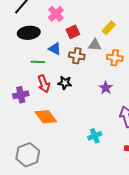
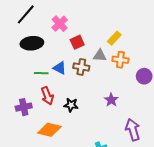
blue triangle: (55, 49) -> (60, 68), moved
orange cross: (115, 58) -> (120, 60), moved
black star: (65, 83) -> (71, 105), moved
orange diamond: (46, 117) -> (49, 130), turned -40

